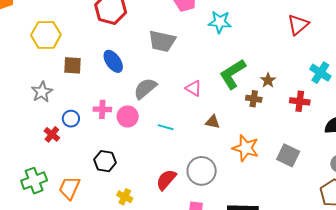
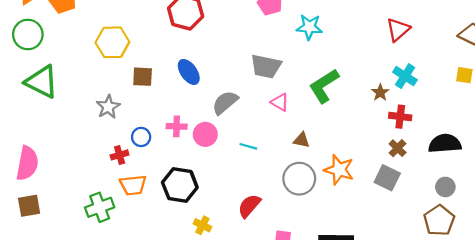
gray trapezoid: (162, 41) -> (266, 66), moved
cyan cross: (320, 73) -> (405, 76), moved
brown star: (268, 80) -> (380, 92), moved
brown cross: (254, 99) -> (398, 148), moved, turned 35
red cross: (52, 134) -> (120, 155), turned 35
black hexagon: (105, 161) -> (180, 185), size x1.4
gray circle: (202, 171) -> (299, 179), moved
orange trapezoid: (69, 188) -> (133, 185), moved, turned -120

